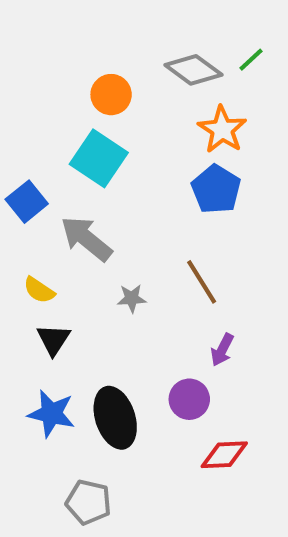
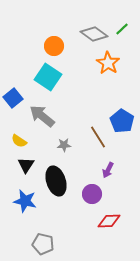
blue pentagon: (216, 189) -> (122, 121), moved
black ellipse: (115, 418) -> (56, 181), moved

